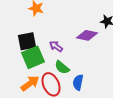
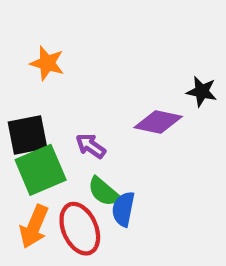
blue semicircle: (78, 82) -> (123, 209), moved
orange arrow: (30, 83) -> (34, 226), turned 150

